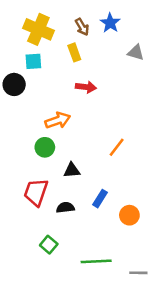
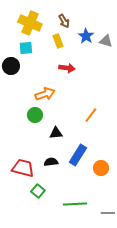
blue star: (110, 23) -> (86, 36), moved
red trapezoid: (36, 192) -> (23, 168), moved, turned 85
blue rectangle: (100, 199) -> (78, 155), size x1.5

